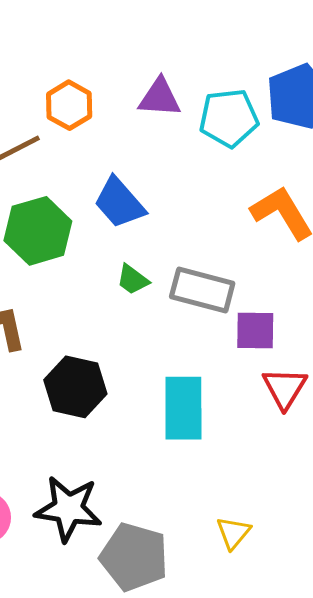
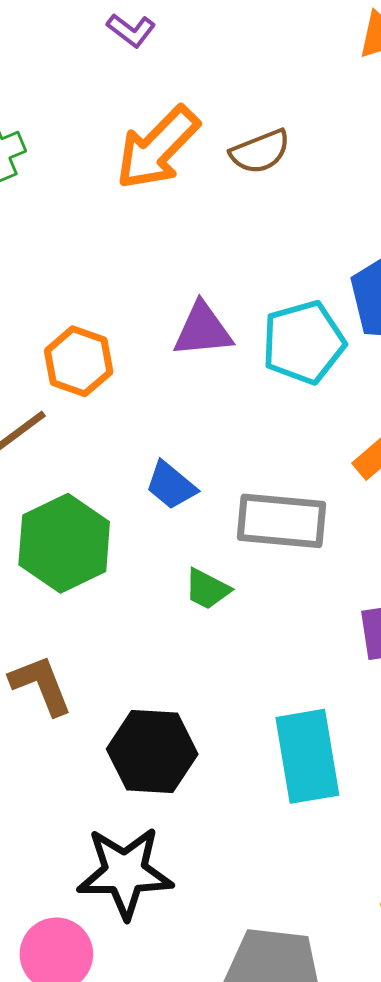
blue trapezoid: (119, 203) -> (171, 485), size x0.7
gray rectangle: (202, 290) -> (282, 521), moved
black star: (68, 509) -> (125, 872), moved

